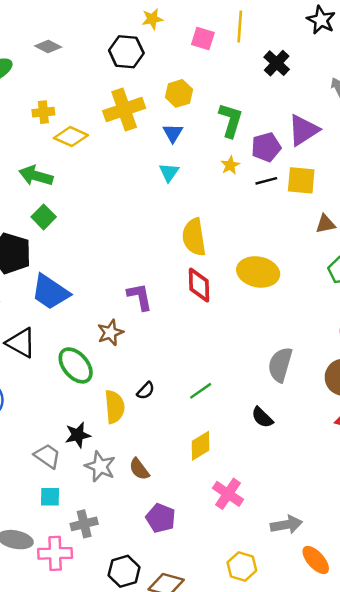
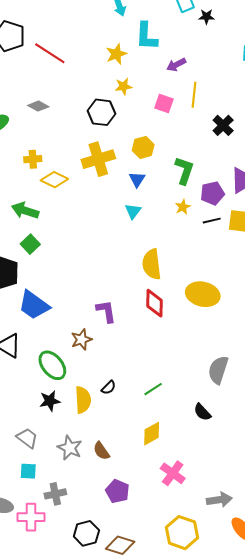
black star: (78, 435) -> (50, 401), moved
yellow hexagon: (242, 567) -> (182, 533), size x1.4

